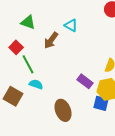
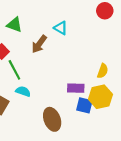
purple rectangle: (85, 81) -> (76, 88), turned -35
blue square: (101, 103) -> (84, 105), moved

